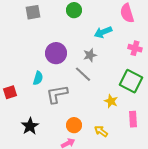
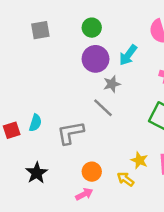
cyan arrow: (103, 32) -> (128, 55), turned -30
purple circle: (56, 53) -> (96, 59), moved
cyan semicircle: (38, 78) -> (35, 123), moved
yellow star: (111, 101) -> (139, 160), moved

